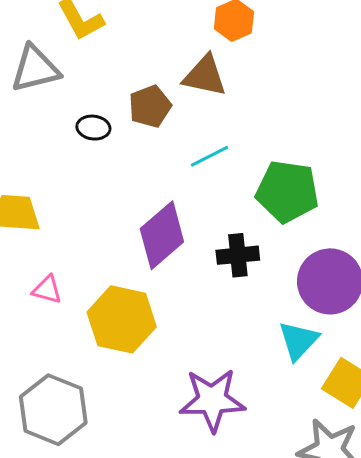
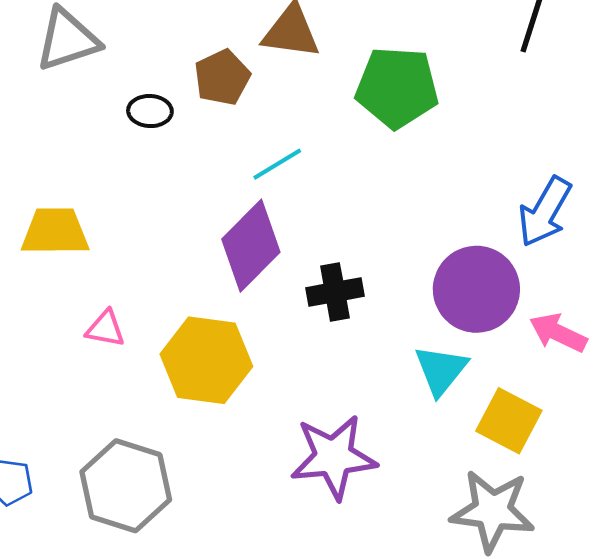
cyan line: (210, 156) -> (277, 164), moved
green pentagon: (287, 192) -> (397, 87), moved
black cross: (238, 255) -> (335, 292), moved

